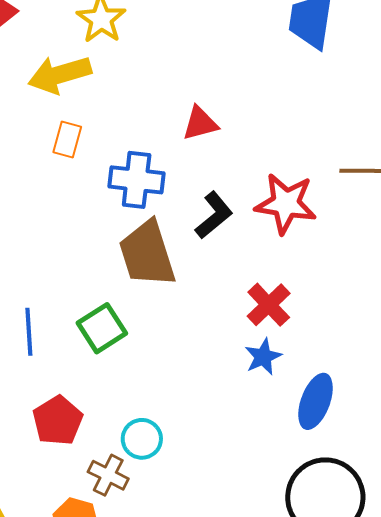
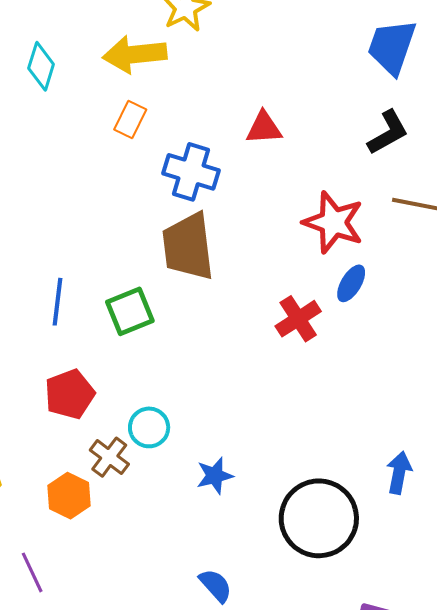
black L-shape: (214, 215) -> (388, 132), moved
blue star: (263, 357) -> (215, 476), moved
blue ellipse: (316, 401) -> (351, 283), moved, size x0.7

